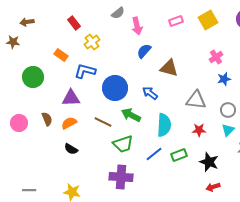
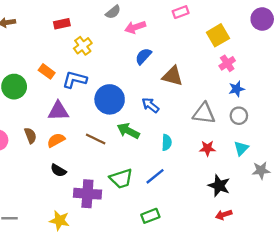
yellow square: (208, 20) -> (218, 35), moved
pink rectangle: (176, 21) -> (181, 12), moved
red rectangle: (74, 23) -> (62, 24), turned -64
pink arrow: (137, 26) -> (135, 27), turned 84
orange rectangle: (61, 55) -> (47, 71), moved
gray circle: (228, 110) -> (239, 116), moved
cyan semicircle: (164, 125) -> (167, 142), size x0.6
green trapezoid: (123, 144) -> (121, 179), moved
green rectangle: (179, 155) -> (150, 216), moved
purple cross: (121, 177) -> (87, 194), moved

